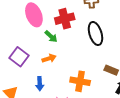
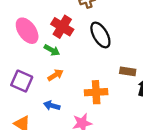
red cross: (65, 19) -> (62, 27), turned -30
blue arrow: (40, 84) -> (52, 106), turned 120

